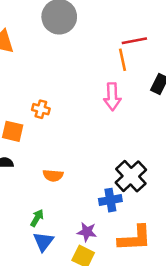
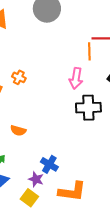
black cross: (131, 176) -> (88, 108), moved, turned 30
blue cross: (110, 200) -> (49, 164), moved, turned 30

